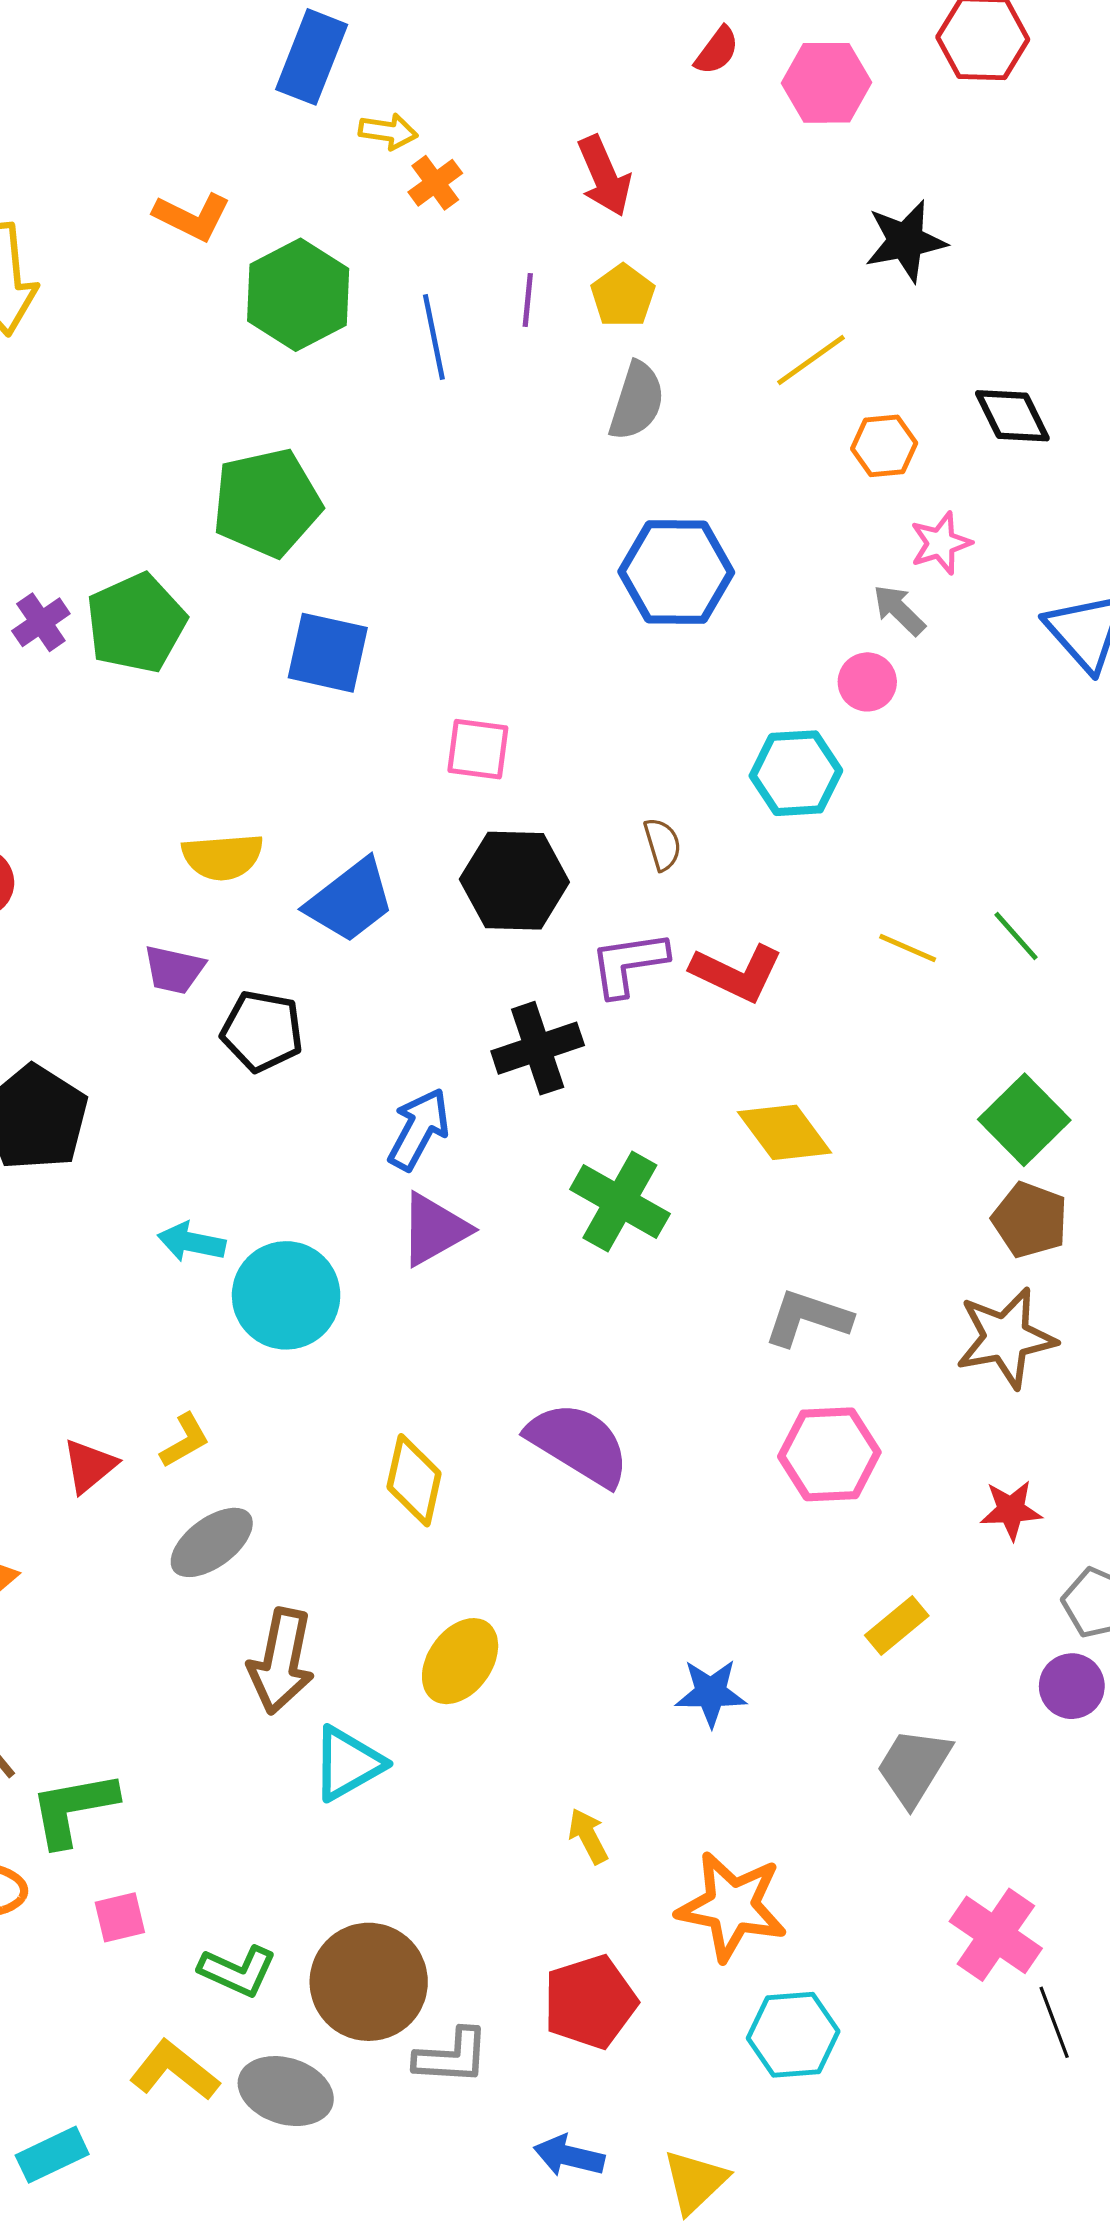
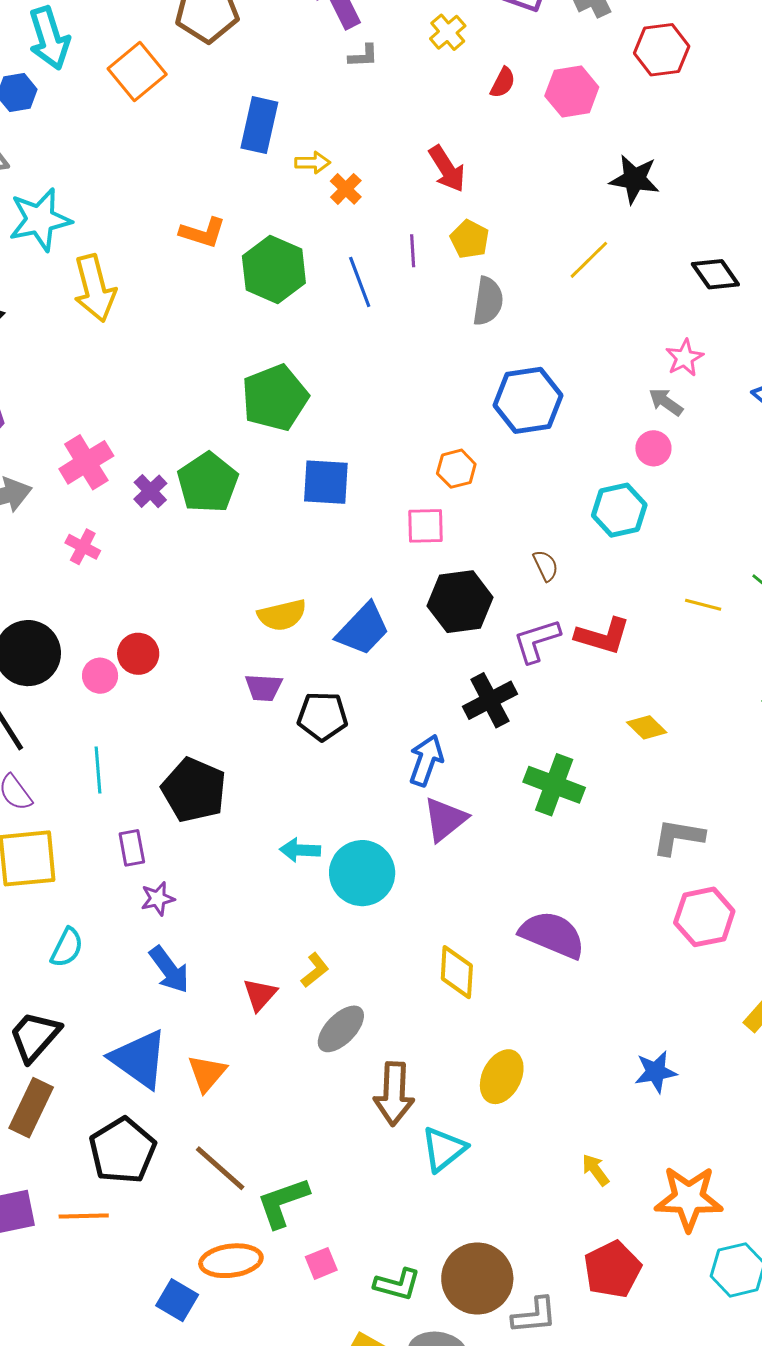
black star: (906, 241) -> (635, 179), turned 30
orange hexagon: (884, 446) -> (456, 469), moved
yellow diamond: (785, 1132) -> (647, 727), size x0.7

